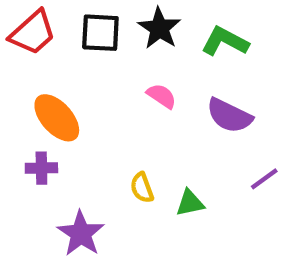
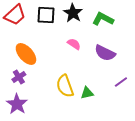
purple cross: (41, 168) -> (19, 77), turned -32
yellow semicircle: (142, 188) -> (65, 86), size x1.6
purple star: (81, 234) -> (17, 104), moved

